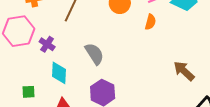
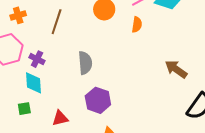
gray semicircle: (94, 54) -> (85, 63), turned 35
cyan diamond: (59, 73) -> (34, 83), moved

